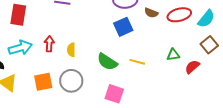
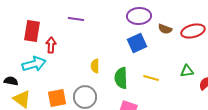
red arrow: (49, 44) -> (51, 45), moved
yellow semicircle: (71, 50) -> (95, 66), moved
green semicircle: (107, 62) -> (121, 78), turned 55

